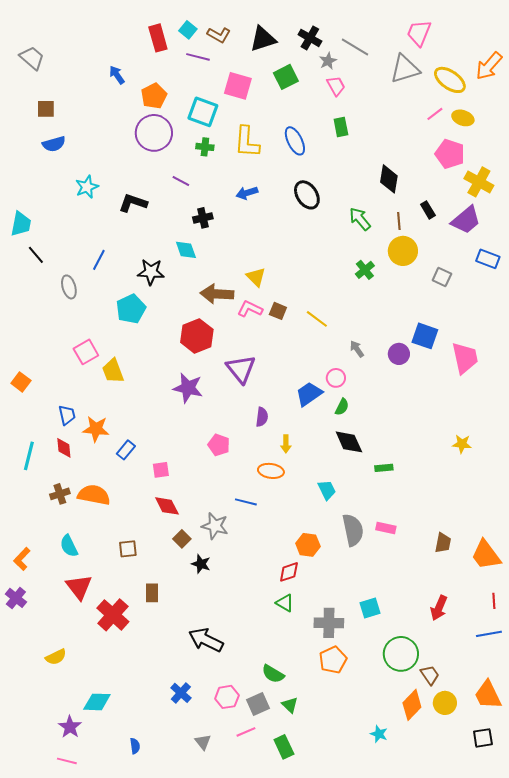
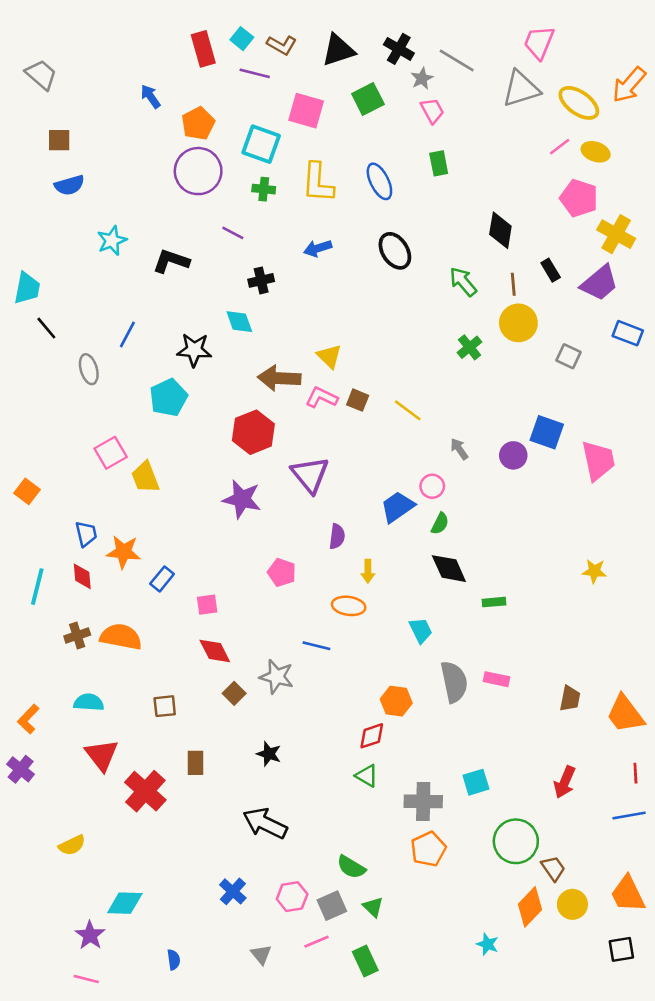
cyan semicircle: (69, 546) -> (89, 702), turned 120
black star: (201, 564) -> (269, 754), moved

